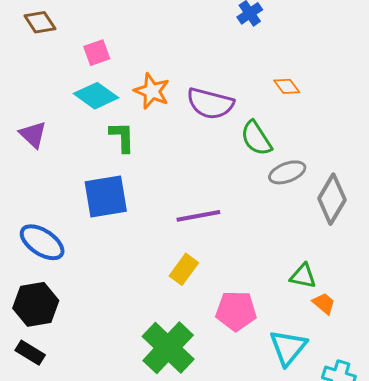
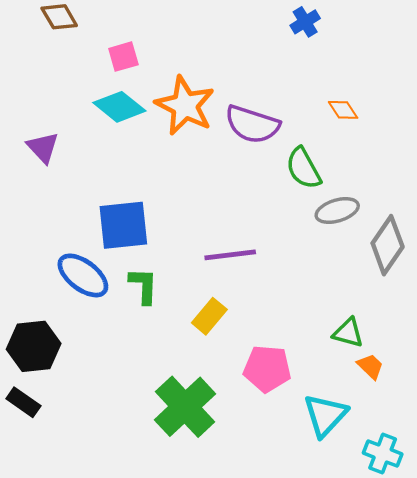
orange star: (152, 91) -> (185, 106), size x1.4
green L-shape: (122, 137) -> (144, 286), moved
blue ellipse: (42, 242) -> (83, 275), moved

